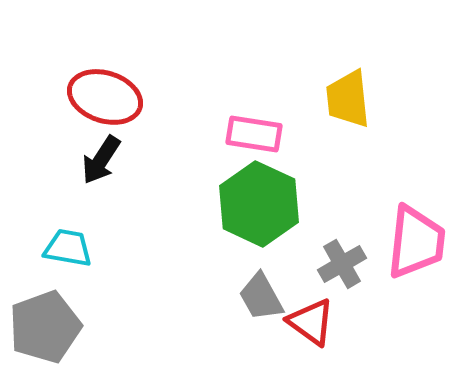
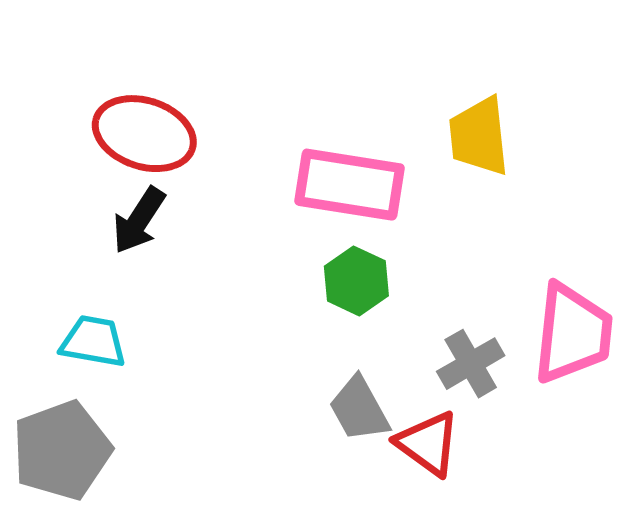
pink rectangle: (254, 134) -> (349, 185), size x1.4
green hexagon: (259, 204) -> (356, 281), size x0.6

